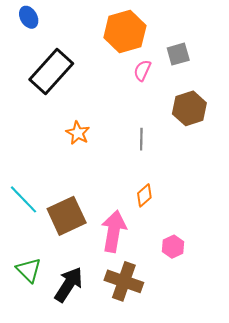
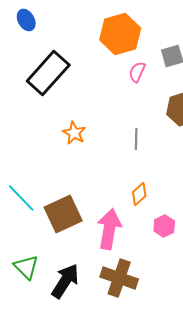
pink hexagon: (173, 247) -> (164, 226), moved

